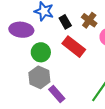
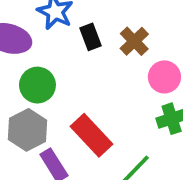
red rectangle: (74, 47) -> (91, 135), moved

